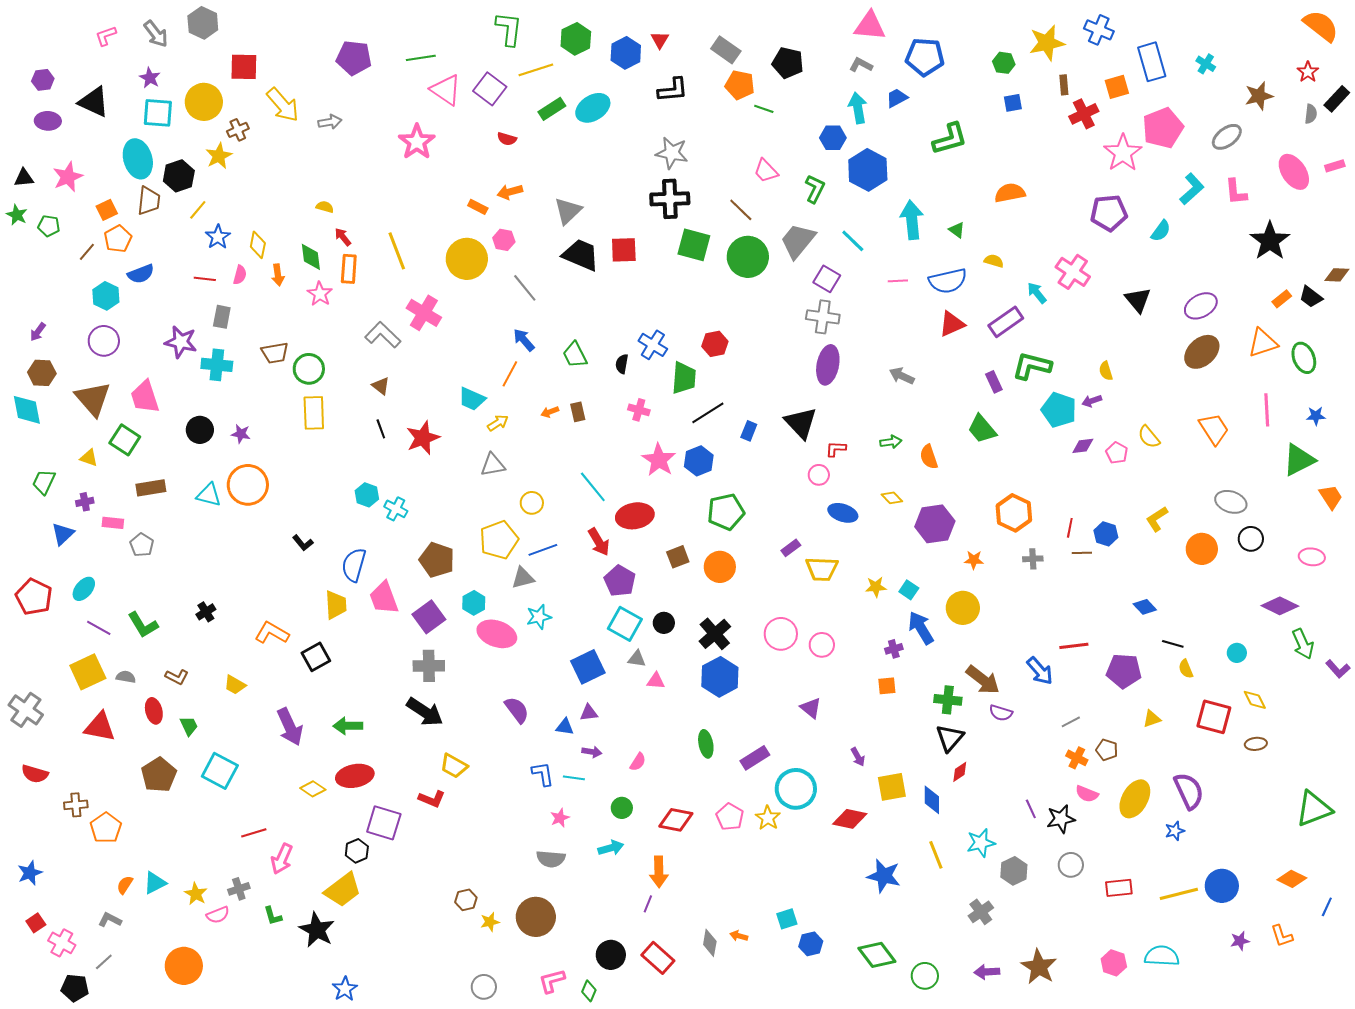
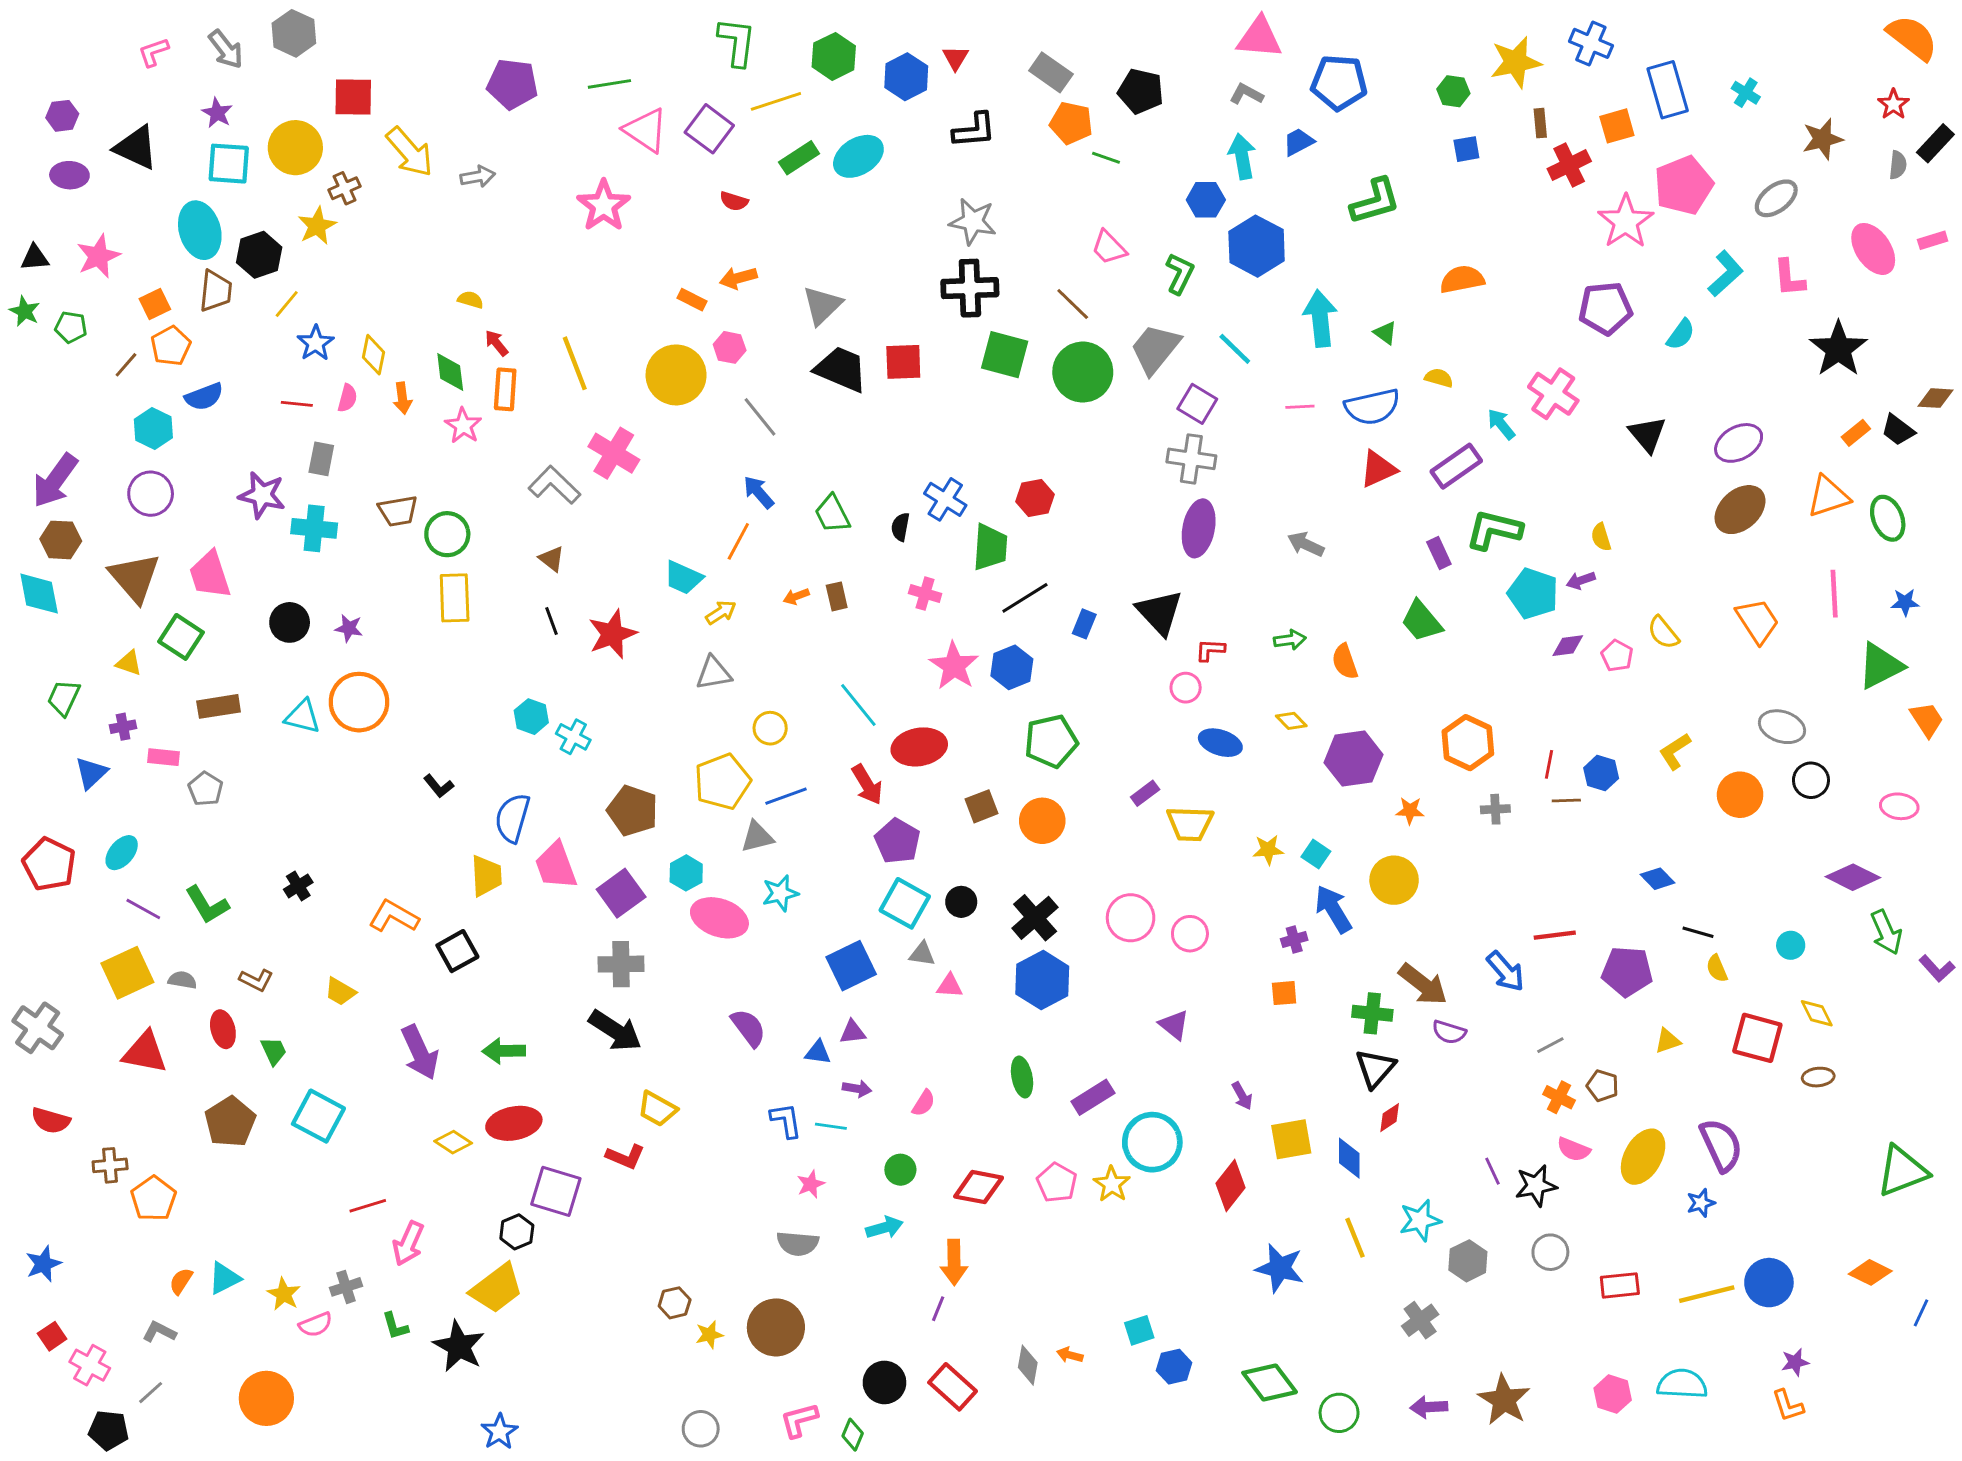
purple arrow: (38, 332) -> (55, 481), size x2.0
red diamond: (850, 819) -> (1230, 1186), turned -64
orange L-shape: (1282, 936) -> (1788, 1406), moved

